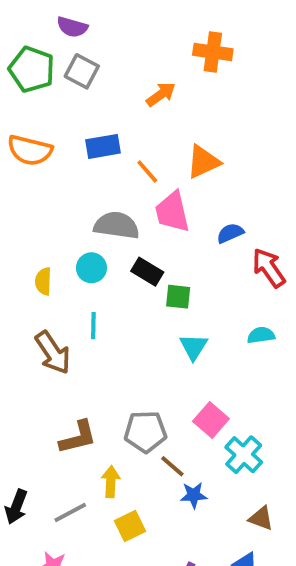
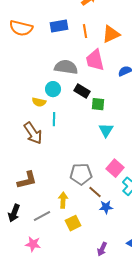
orange line: (147, 171) -> (85, 31), moved, turned 32
yellow semicircle: (43, 281) -> (39, 102), moved, turned -80
brown L-shape: (78, 437) -> (27, 180), moved

